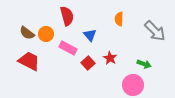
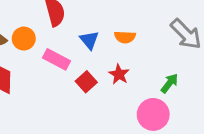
orange semicircle: (119, 19) -> (125, 37), moved, turned -88
green arrow: (144, 64) -> (170, 83), turned -72

